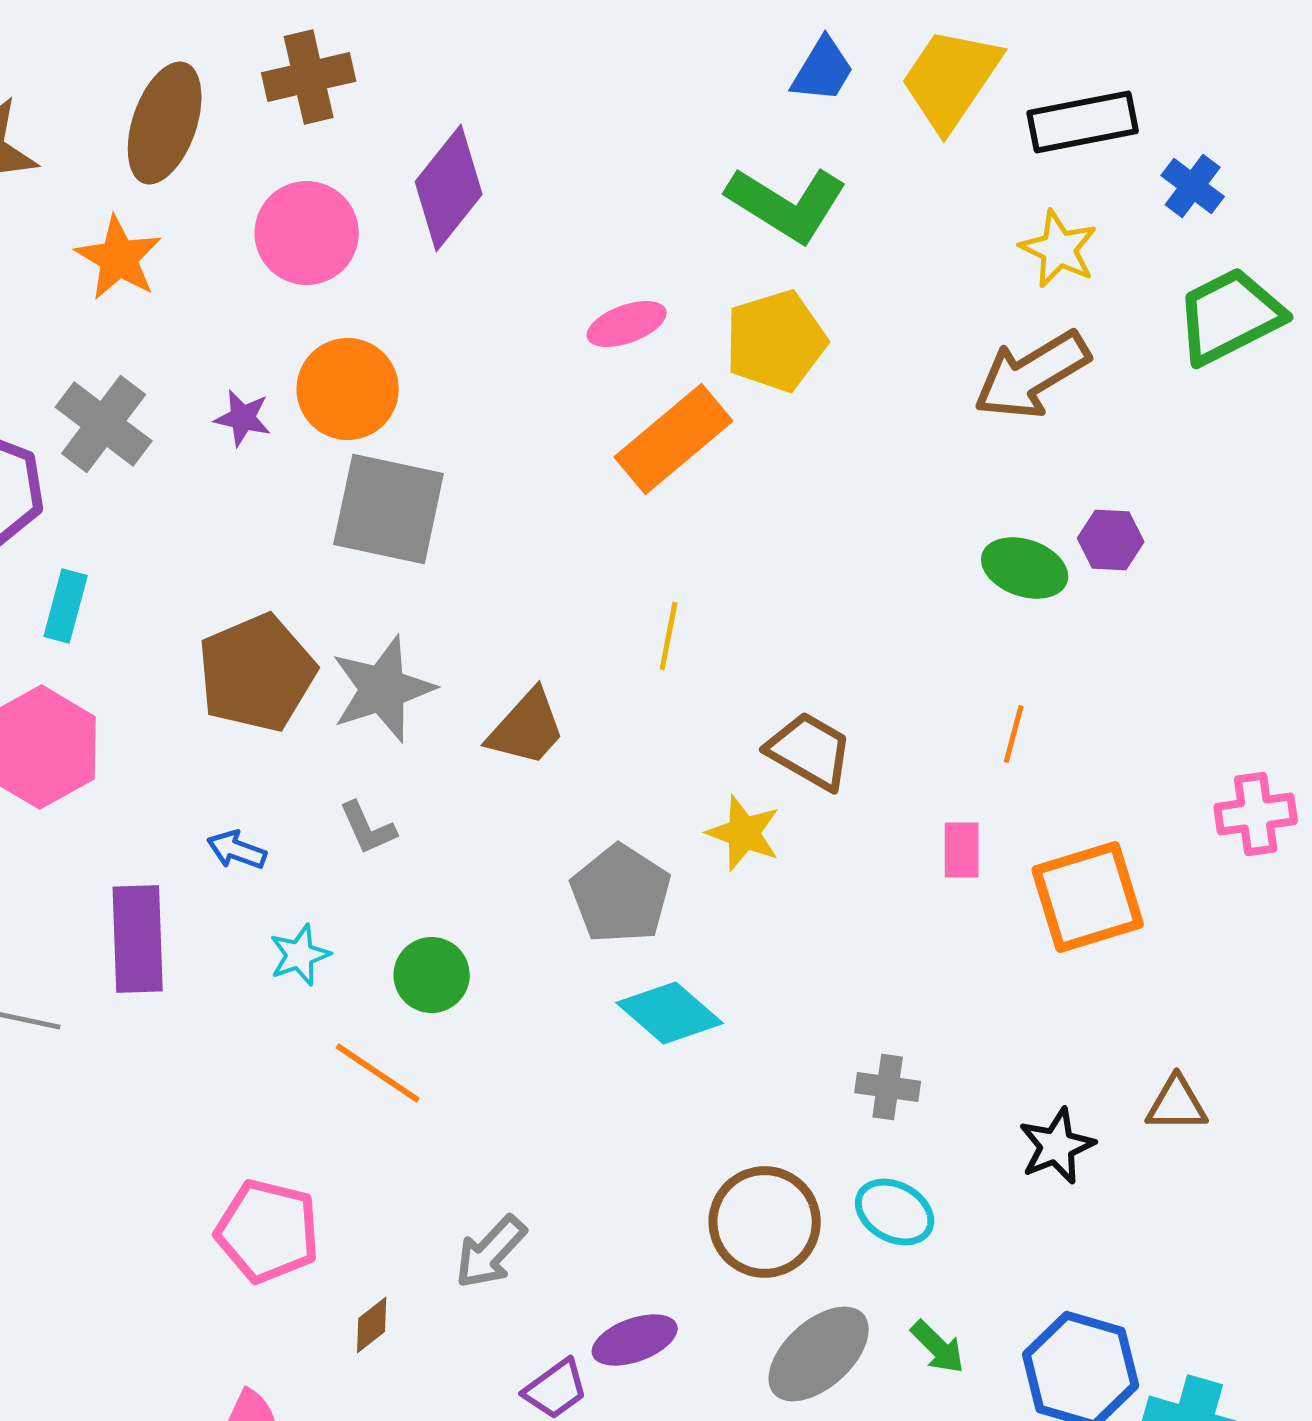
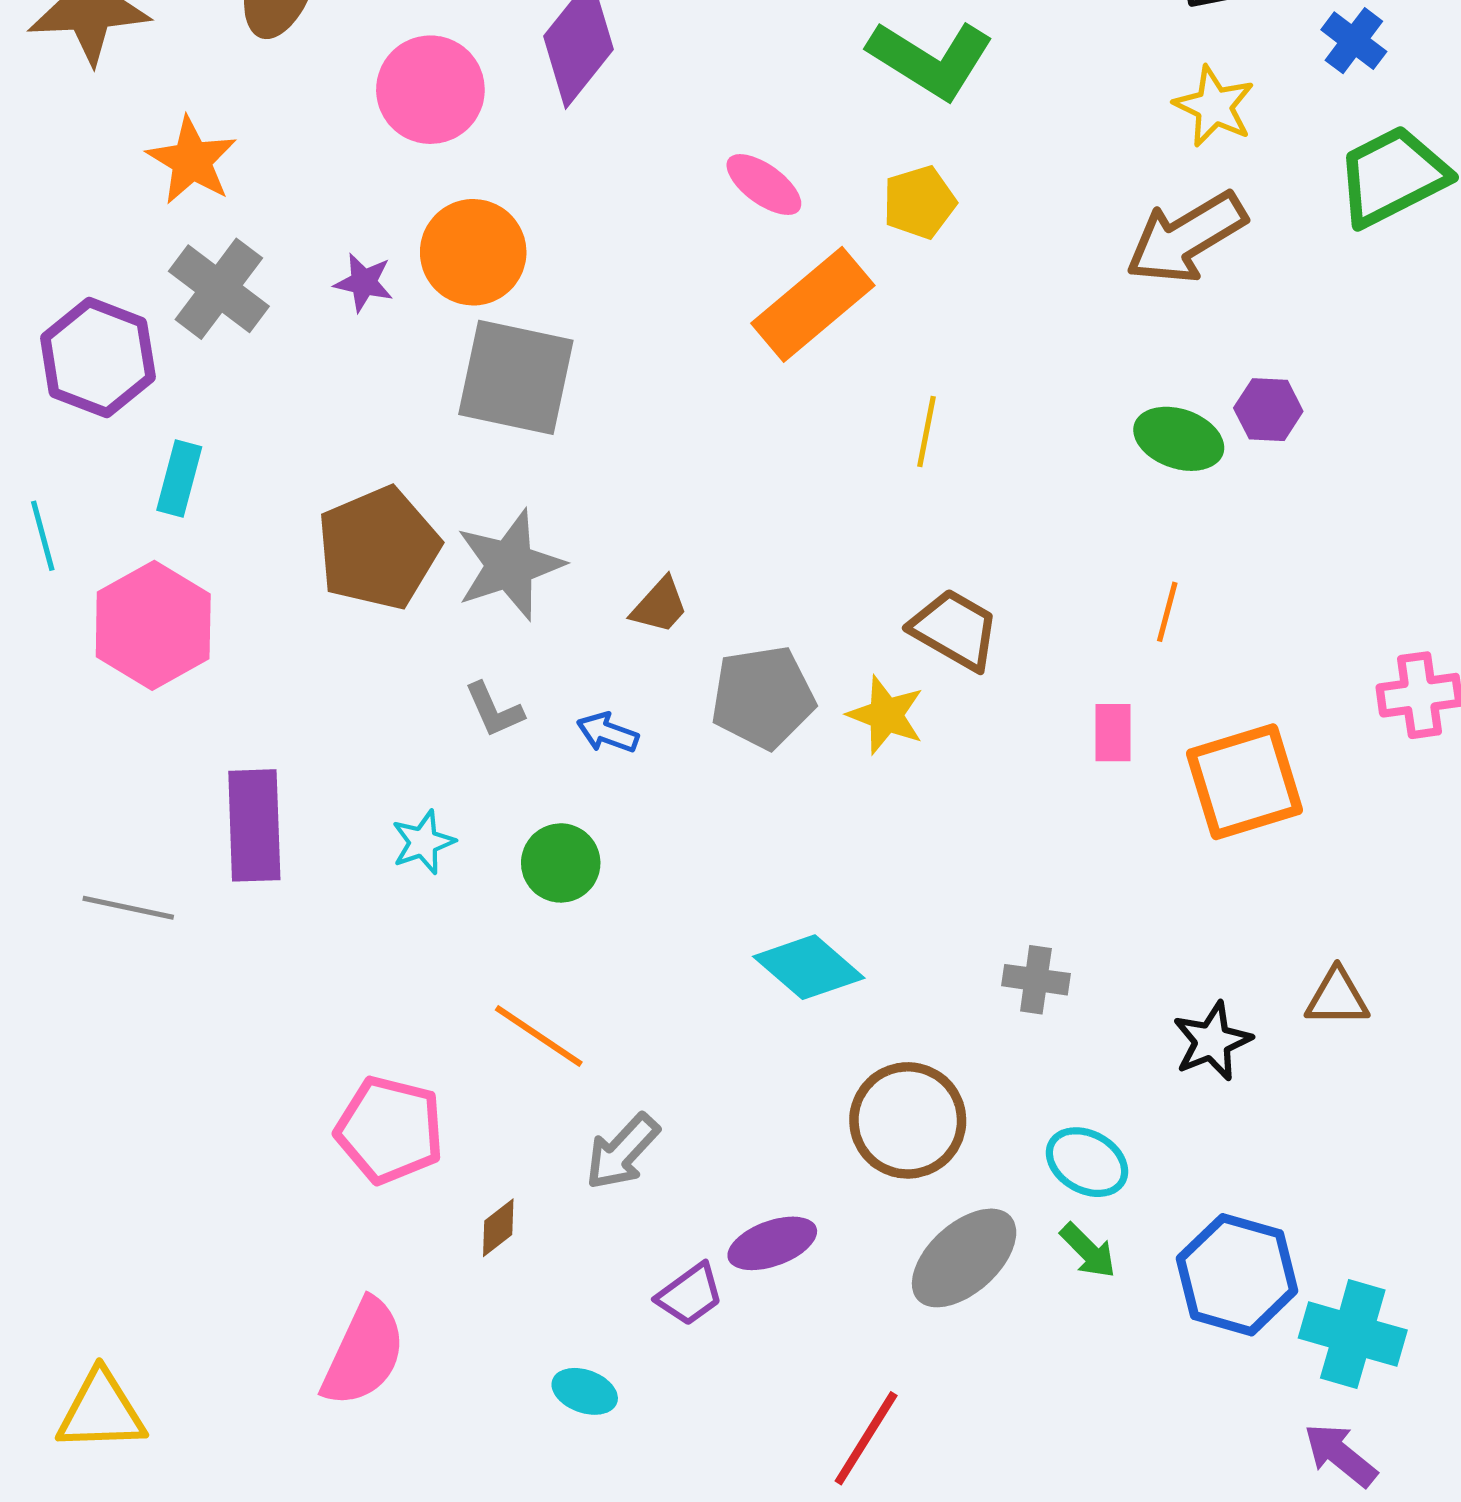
orange star: (119, 258) -> (192, 161), moved
pink ellipse: (627, 324) -> (764, 185), turned 56
yellow pentagon: (776, 341) -> (919, 202), size x0.7
yellow line: (669, 636) -> (927, 432), moved
brown trapezoid: (527, 728) -> (660, 606), size x0.7
blue arrow: (237, 850) -> (608, 733), moved
gray pentagon: (621, 894) -> (763, 697), moved, turned 30
cyan diamond: (670, 1013) -> (809, 967), moved
orange line: (378, 1073) -> (539, 1036), moved
cyan ellipse: (895, 1212) -> (1087, 1162), moved

